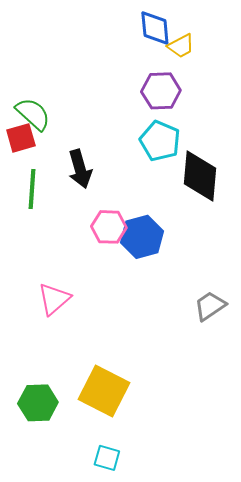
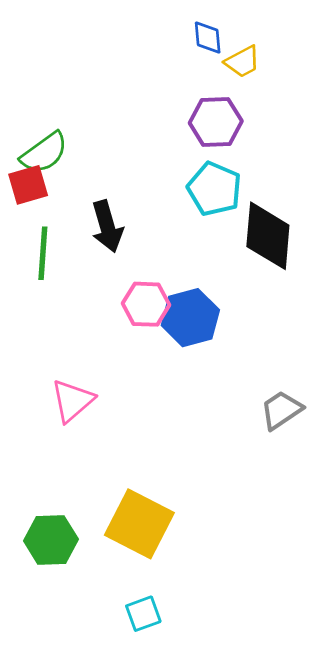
blue diamond: (155, 28) -> (208, 38), size x0.7
green semicircle: (33, 114) -> (44, 153), turned 102
cyan square: (107, 458) -> (143, 614), turned -36

